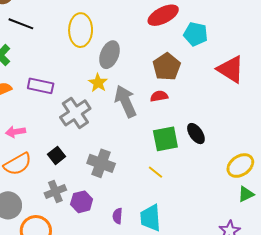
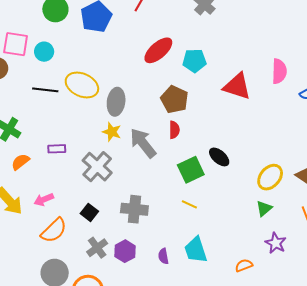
black line: (21, 24) -> (45, 90), moved
yellow ellipse: (81, 30) -> (82, 85), turned -52
purple rectangle: (41, 86) -> (57, 149), size x0.7
red semicircle: (159, 96) -> (174, 130), turned 114
green triangle: (246, 194) -> (264, 208), moved

